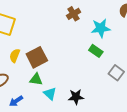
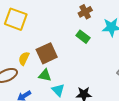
green rectangle: (96, 51) -> (83, 37), moved
yellow semicircle: (15, 56) -> (24, 58), moved

